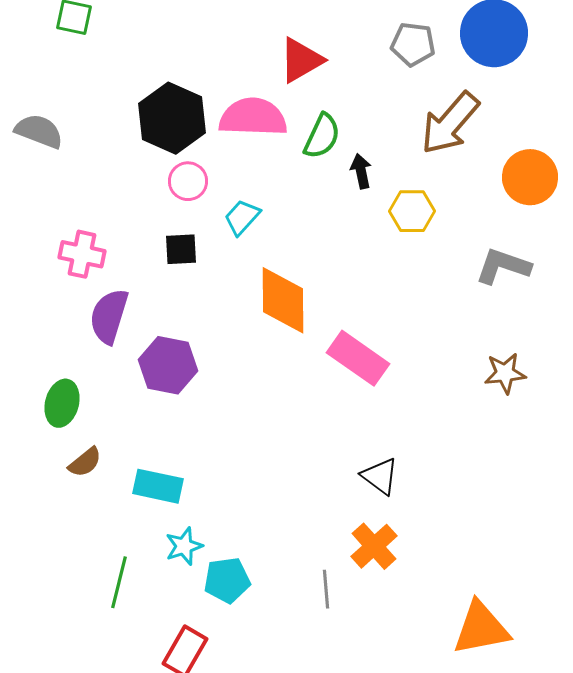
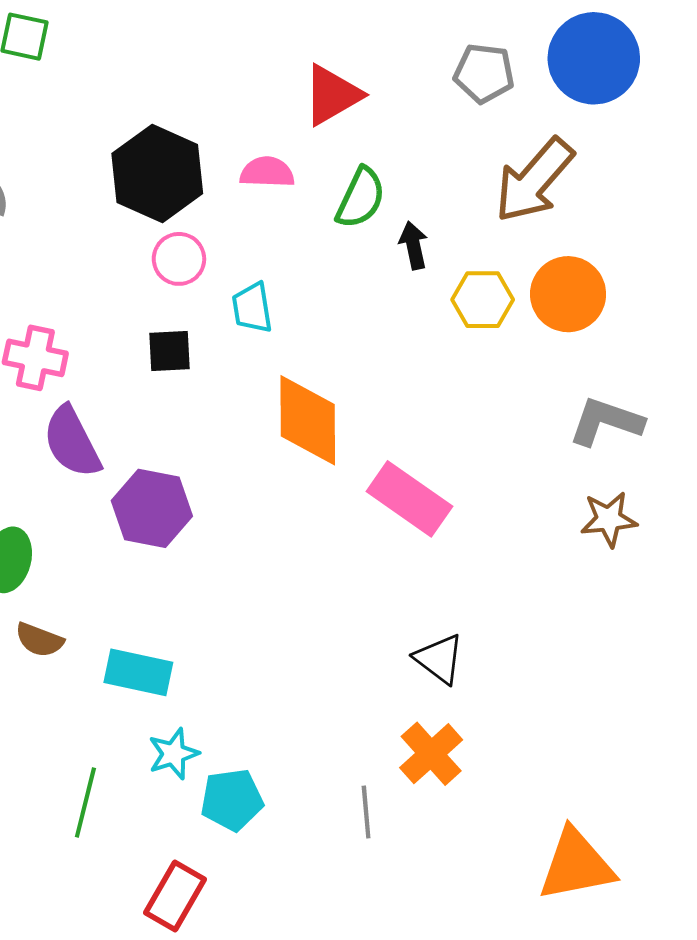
pink semicircle: (253, 117) -> (267, 172), size x0.6
orange circle: (530, 177) -> (568, 294), moved
cyan trapezoid: (242, 217) -> (252, 308), turned -51
gray L-shape: (503, 266) -> (606, 422), moved
purple semicircle: (109, 316) -> (72, 442), turned -44
brown semicircle: (85, 462) -> (39, 640), turned 60

